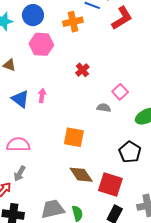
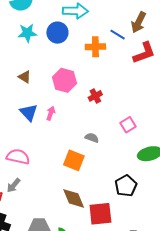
pink hexagon: (41, 44) -> (65, 80), moved
gray semicircle: (104, 108) -> (92, 138), moved
red square: (110, 184) -> (100, 214), turned -35

